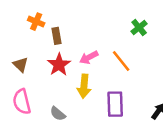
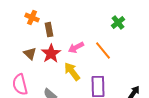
brown triangle: (21, 65) -> (30, 54), moved
yellow arrow: (84, 86) -> (72, 72), turned 138

